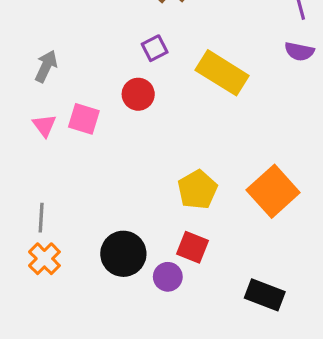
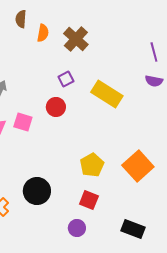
black circle: (123, 254) -> (37, 191), moved
purple circle: (168, 277) -> (77, 228), moved

